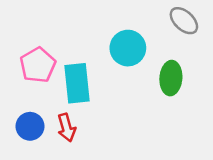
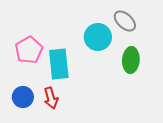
gray ellipse: (184, 21) -> (125, 21), moved

